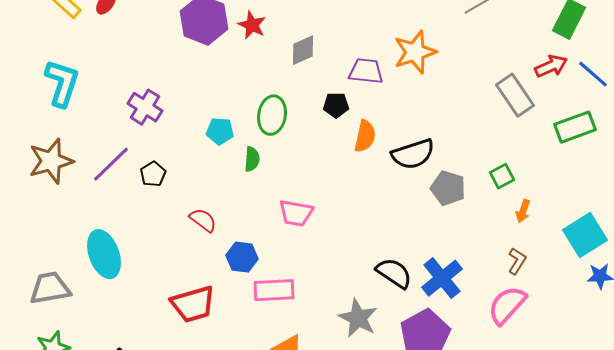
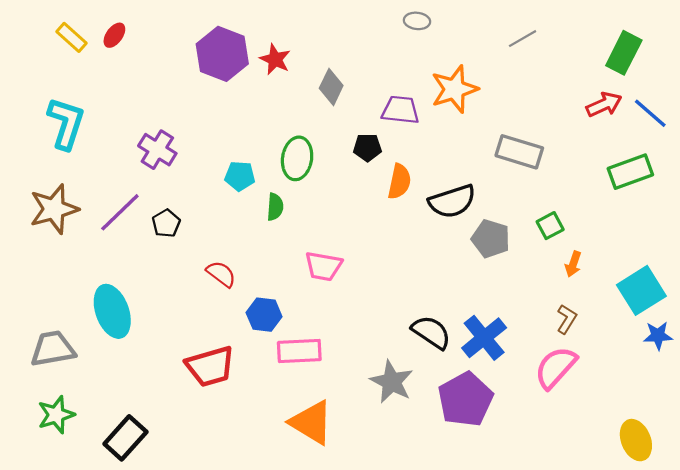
gray diamond: (303, 50) -> (331, 87), turned -40
gray rectangle: (515, 95) -> (519, 152), moved, turned -39

